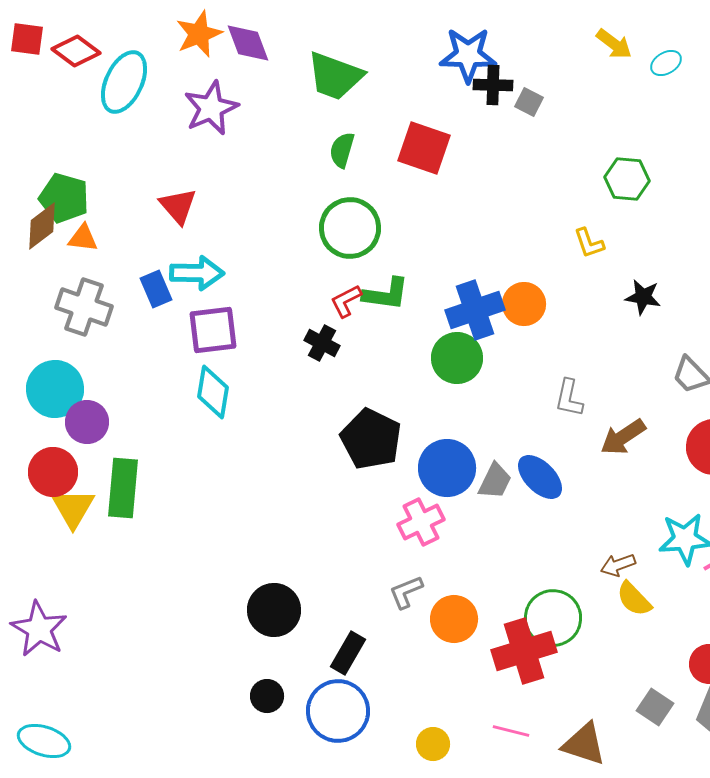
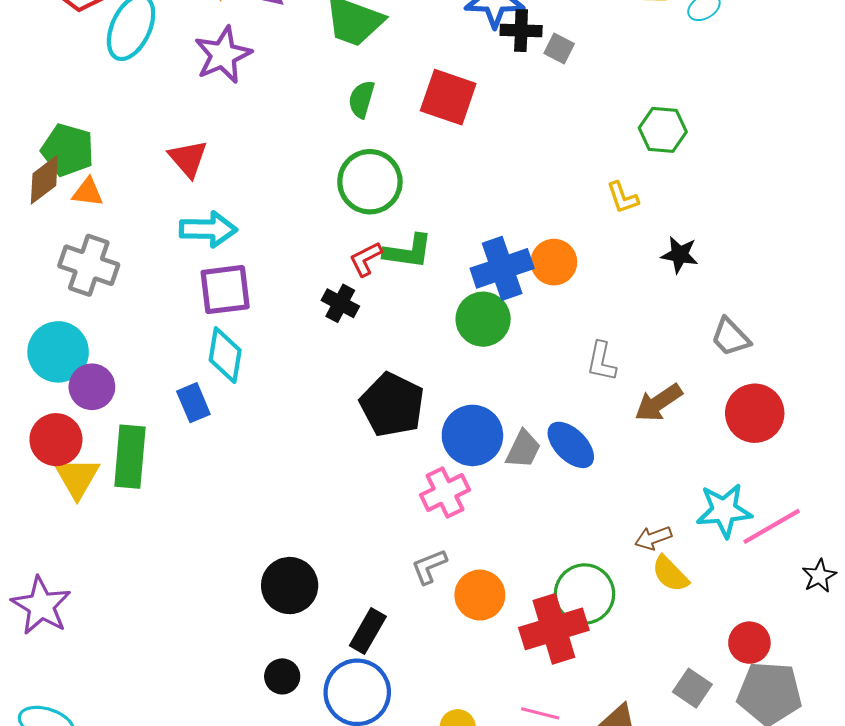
blue rectangle: (156, 289) -> (193, 403), moved

